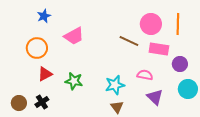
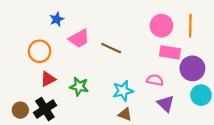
blue star: (44, 16) -> (57, 19), moved
brown line: (129, 41) -> (111, 48), moved
purple circle: (180, 64) -> (192, 68), size x1.5
black cross: (42, 102) -> (45, 109), size x1.5
brown triangle: (117, 107) -> (125, 114), turned -32

